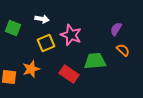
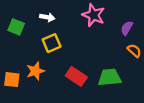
pink star: (71, 35) -> (93, 15), moved
green trapezoid: (95, 61) -> (110, 77), moved

